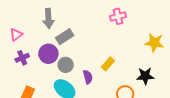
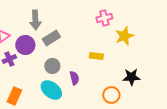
yellow star: (154, 43) -> (124, 36), moved, turned -30
purple circle: (48, 54) -> (25, 45), moved
yellow rectangle: (108, 64) -> (96, 56), moved, turned 56

